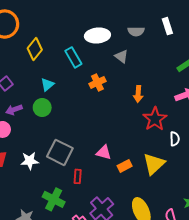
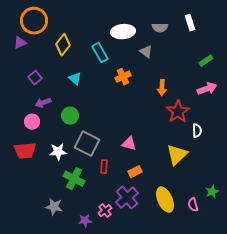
cyan triangle: (47, 85) -> (75, 79), turned -40
green circle: (42, 108) -> (70, 116), moved
orange rectangle: (125, 166) -> (135, 172), moved
green cross: (54, 199) -> (74, 179), moved

